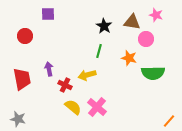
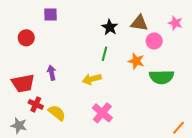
pink star: (156, 15) -> (175, 23), moved
red trapezoid: (22, 79) -> (23, 83), turned 90
red cross: (65, 85) -> (36, 104), moved
yellow semicircle: (73, 107) -> (57, 113), moved

